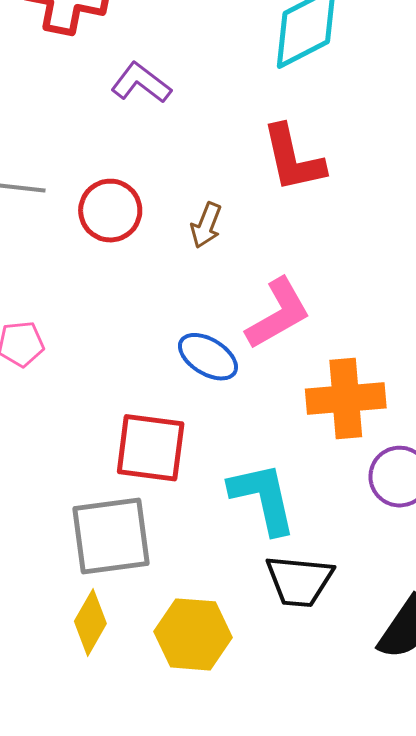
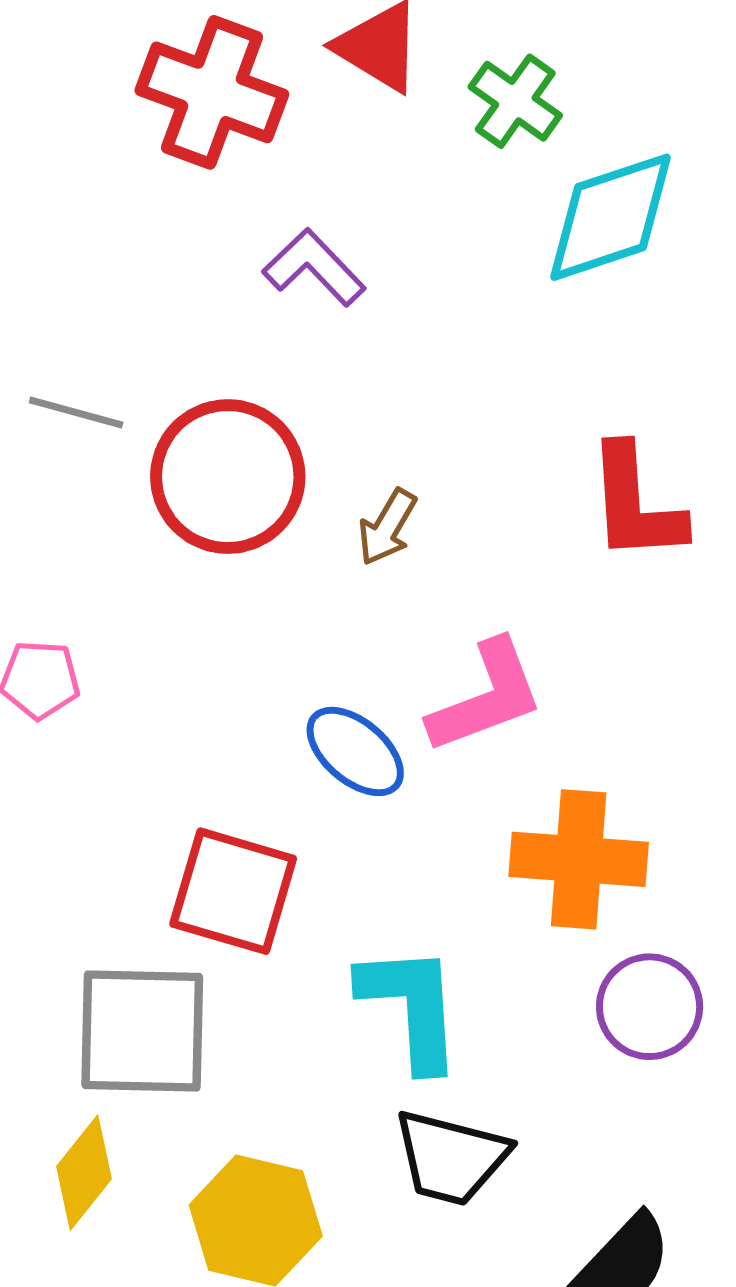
red L-shape: (293, 158) -> (635, 504), moved
red circle: (110, 211) -> (228, 477), size x1.4

